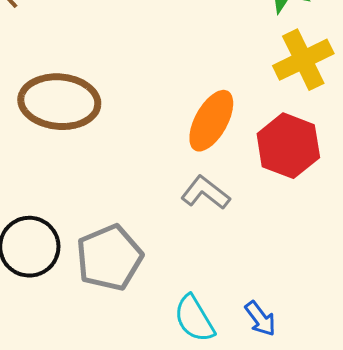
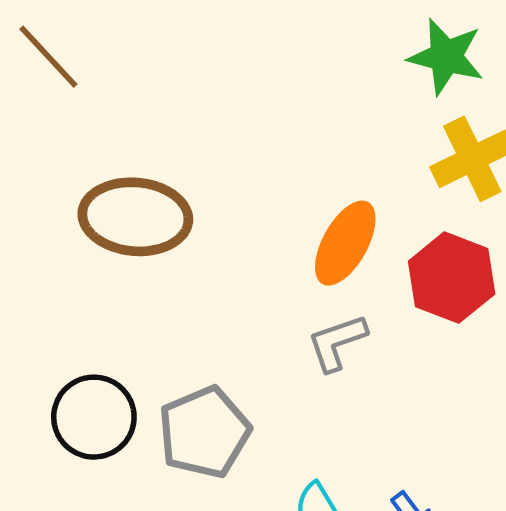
gray L-shape: (205, 193) -> (337, 342), turned -57

